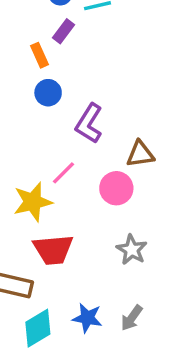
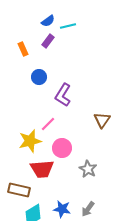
orange rectangle: (40, 55) -> (23, 49), moved
brown triangle: (140, 154) -> (102, 120), moved, turned -48
pink circle: (116, 188) -> (62, 148), moved

